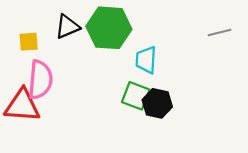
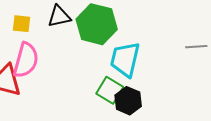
cyan trapezoid: (146, 60) -> (125, 59), size x1.4

